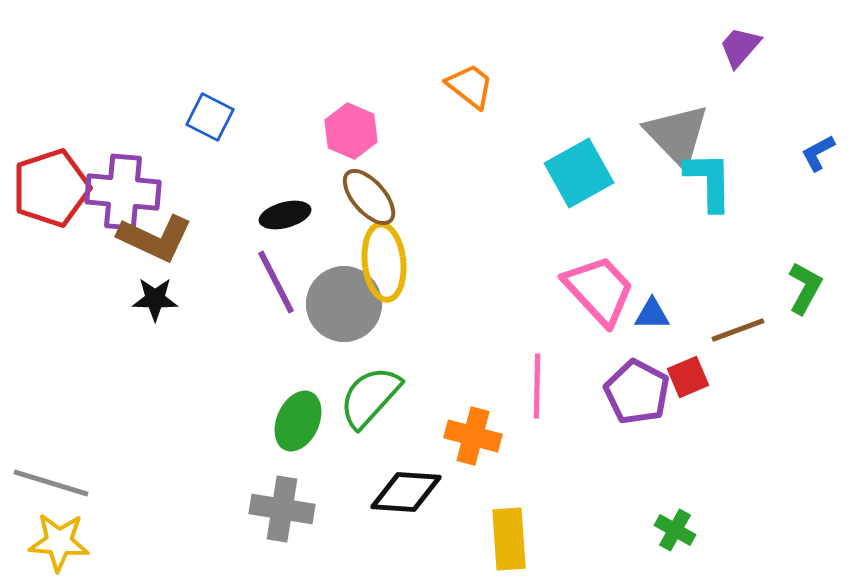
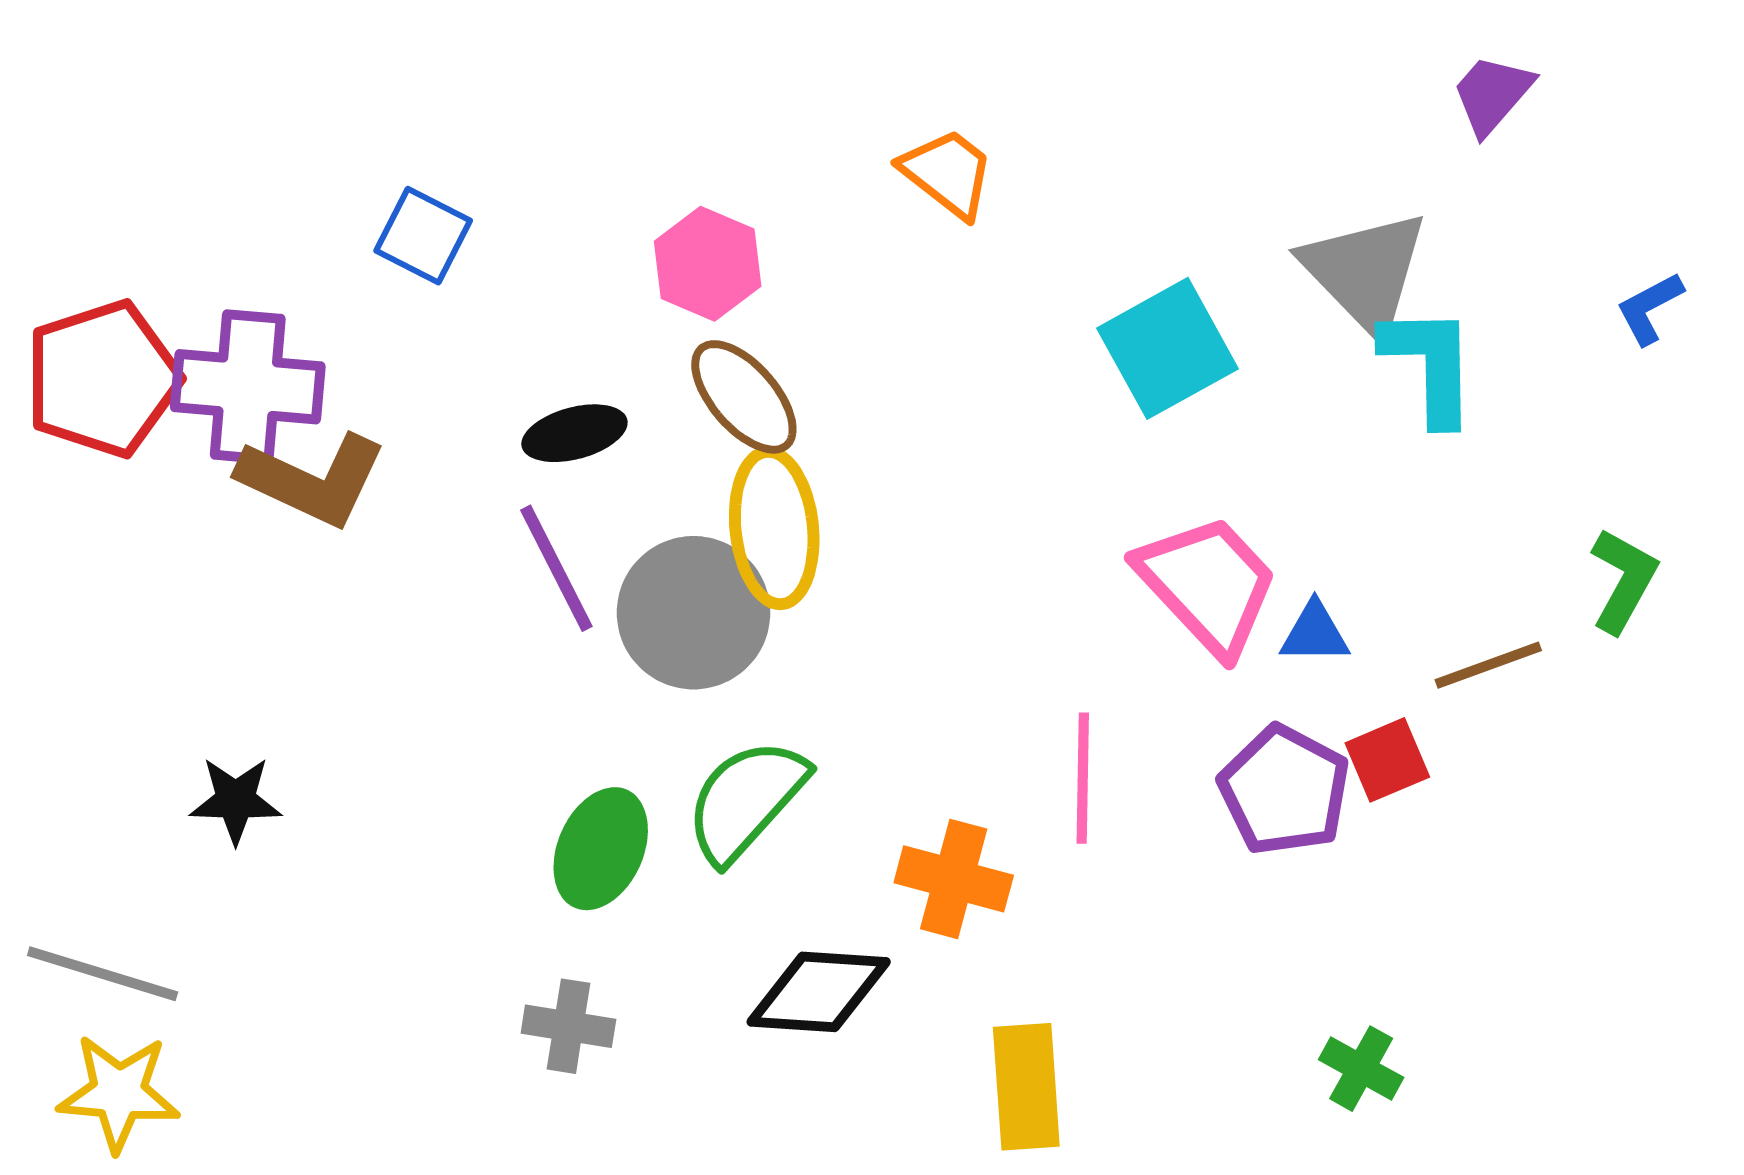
black star: (155, 299) -> (236, 800), moved
gray cross: (282, 509) -> (568, 1026), size x0.7

